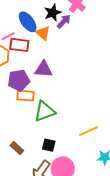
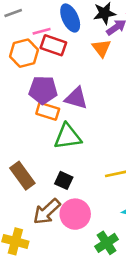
orange triangle: (43, 33) -> (101, 48), moved
purple triangle: (43, 69) -> (76, 98), moved
brown rectangle: (17, 148) -> (22, 176), size x1.5

